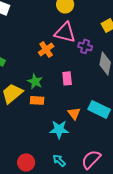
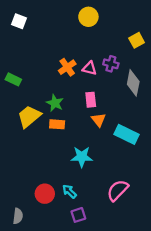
pink triangle: (65, 32) -> (90, 68), moved, size x0.6
orange triangle: (74, 113) -> (99, 120), moved
cyan arrow: (59, 160) -> (69, 191), moved

